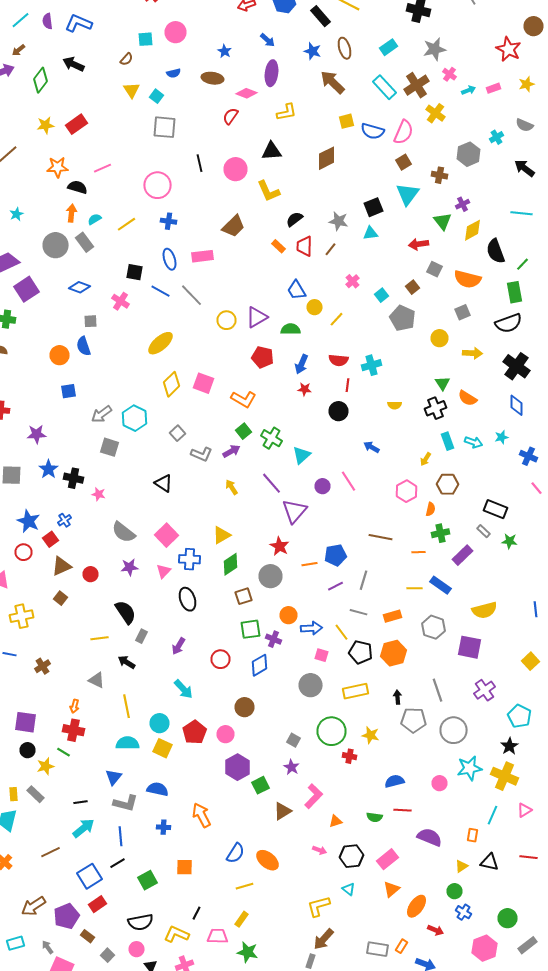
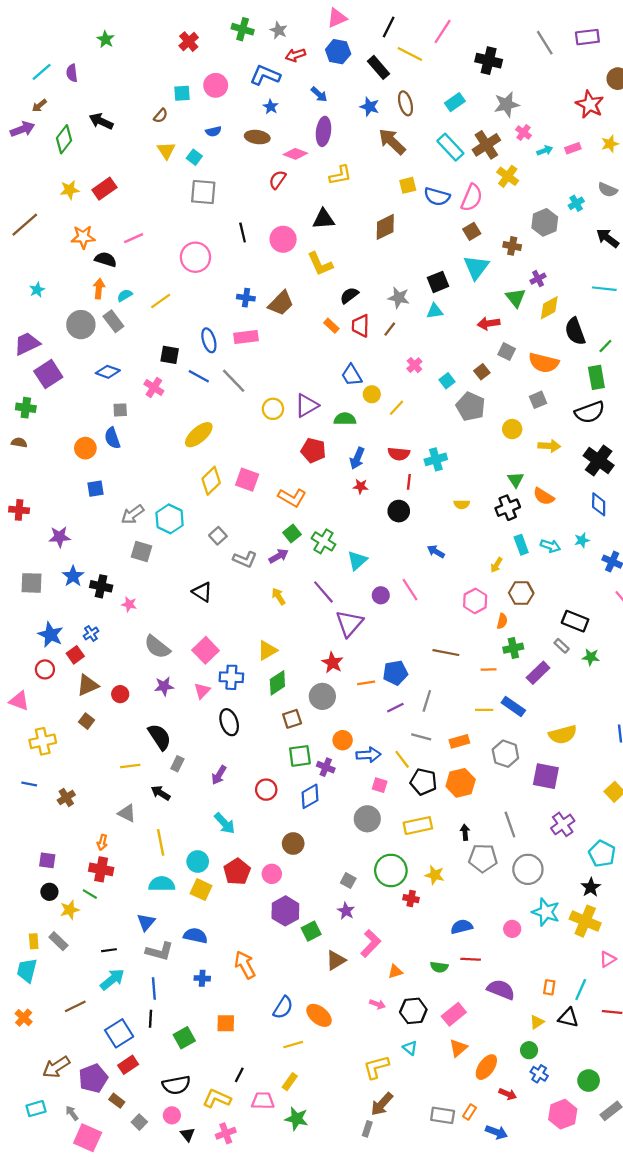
blue L-shape: (78, 23) -> (265, 75), moved
blue cross: (168, 221) -> (246, 298), moved
purple square: (26, 722) -> (47, 860), size x0.7
cyan star: (470, 768) -> (546, 912), turned 30
cyan line: (492, 815) -> (581, 990), moved
black line: (118, 863) -> (151, 1019), turned -56

